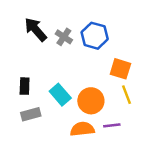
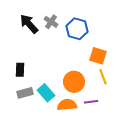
gray cross: (64, 37) -> (51, 22), moved
cyan rectangle: (60, 95) -> (46, 93), moved

